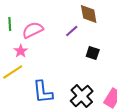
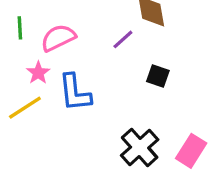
blue L-shape: (43, 92) -> (75, 93), moved

